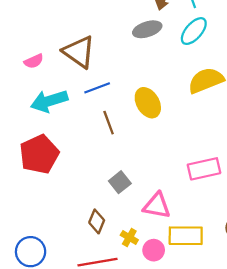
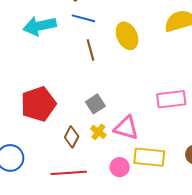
blue line: (97, 88) -> (83, 18), turned 30
red pentagon: (39, 154) -> (38, 104), moved
yellow cross: (129, 238) -> (98, 132), moved

